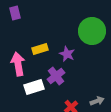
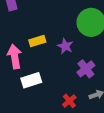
purple cross: (56, 76) -> (86, 69), moved

